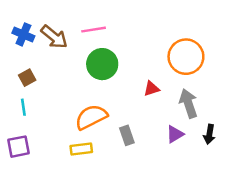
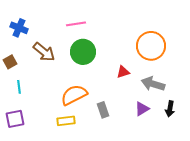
brown arrow: (54, 37) -> (44, 52), moved
brown square: (27, 78) -> (10, 62), moved
gray arrow: (188, 103) -> (153, 84), turned -55

